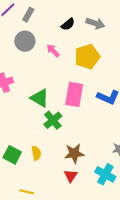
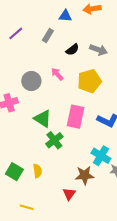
gray rectangle: (28, 15) -> (48, 35), moved
gray circle: (25, 41) -> (31, 81), moved
brown star: (74, 153) -> (85, 175), moved
cyan cross: (105, 174) -> (101, 156), moved

